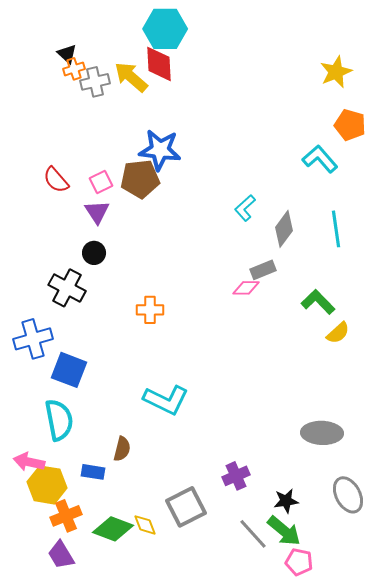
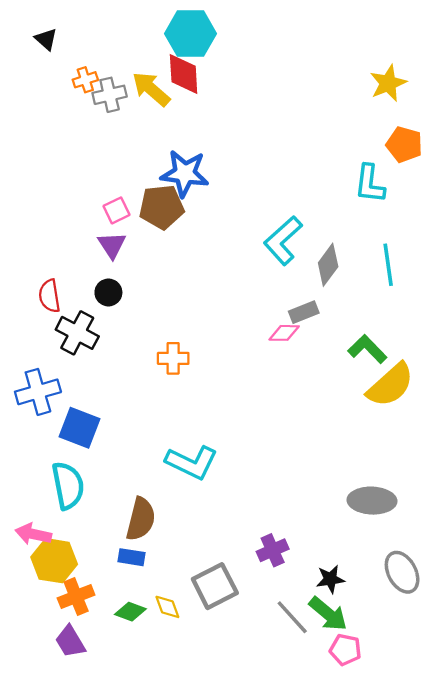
black triangle: (67, 54) -> (46, 39), moved
cyan L-shape: (320, 159) -> (370, 184), turned -132
red semicircle: (56, 180) -> (49, 296), moved, turned 32
cyan L-shape: (245, 208) -> (283, 240), size x1.6
yellow semicircle: (338, 333) -> (390, 385), size x1.8
brown semicircle: (122, 449) -> (141, 519), size x1.5
blue rectangle: (93, 472) -> (132, 557), moved
green diamond: (113, 529) -> (130, 612), size x0.7

